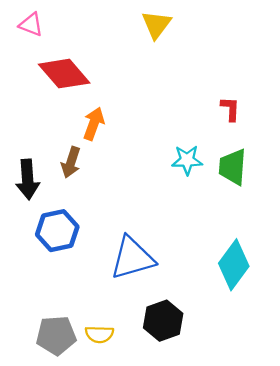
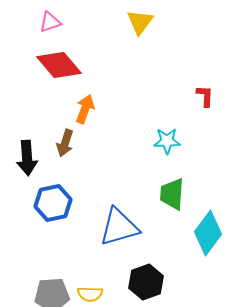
pink triangle: (31, 25) -> (50, 22), moved, turned -40
green trapezoid: (233, 167) -> (172, 194), moved

